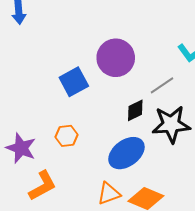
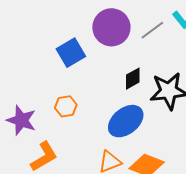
gray line: (162, 85) -> (152, 30), moved

